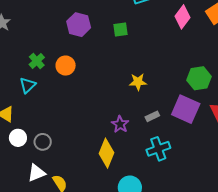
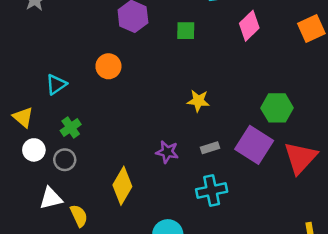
pink diamond: (182, 17) -> (249, 26), moved
green cross: (37, 61) -> (71, 128), moved
purple star: (120, 124) -> (167, 152), turned -30
yellow diamond: (106, 153) -> (122, 186), moved

